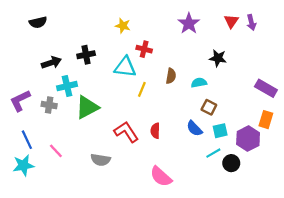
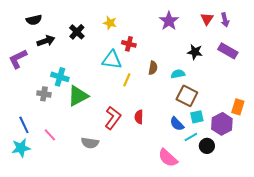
black cross: (86, 55) -> (77, 32), moved, turned -35
black arrow: (51, 63) -> (46, 41), moved
cyan cross: (67, 86) -> (60, 77), turned 30
purple rectangle: (266, 88) -> (228, 51), moved
purple L-shape: (20, 101) -> (18, 59), moved
brown square: (209, 107) -> (187, 96), size x1.5
blue semicircle: (194, 128) -> (177, 124), moved
red L-shape: (126, 132) -> (113, 118), turned 70
pink semicircle: (161, 177) -> (168, 158), moved

